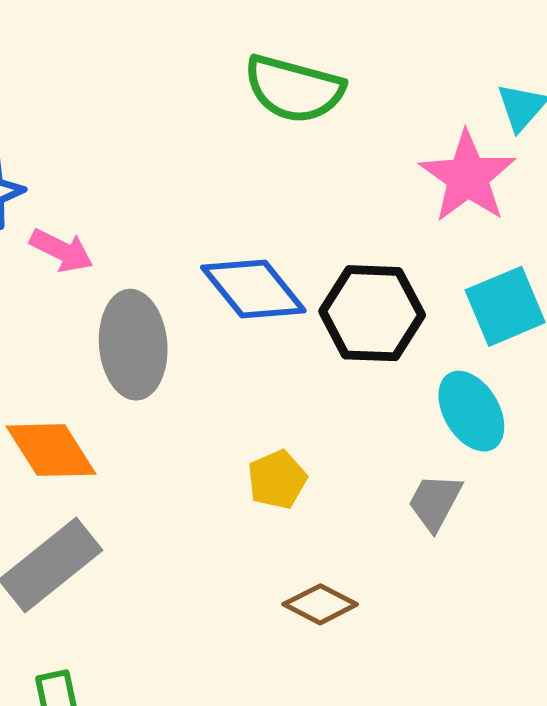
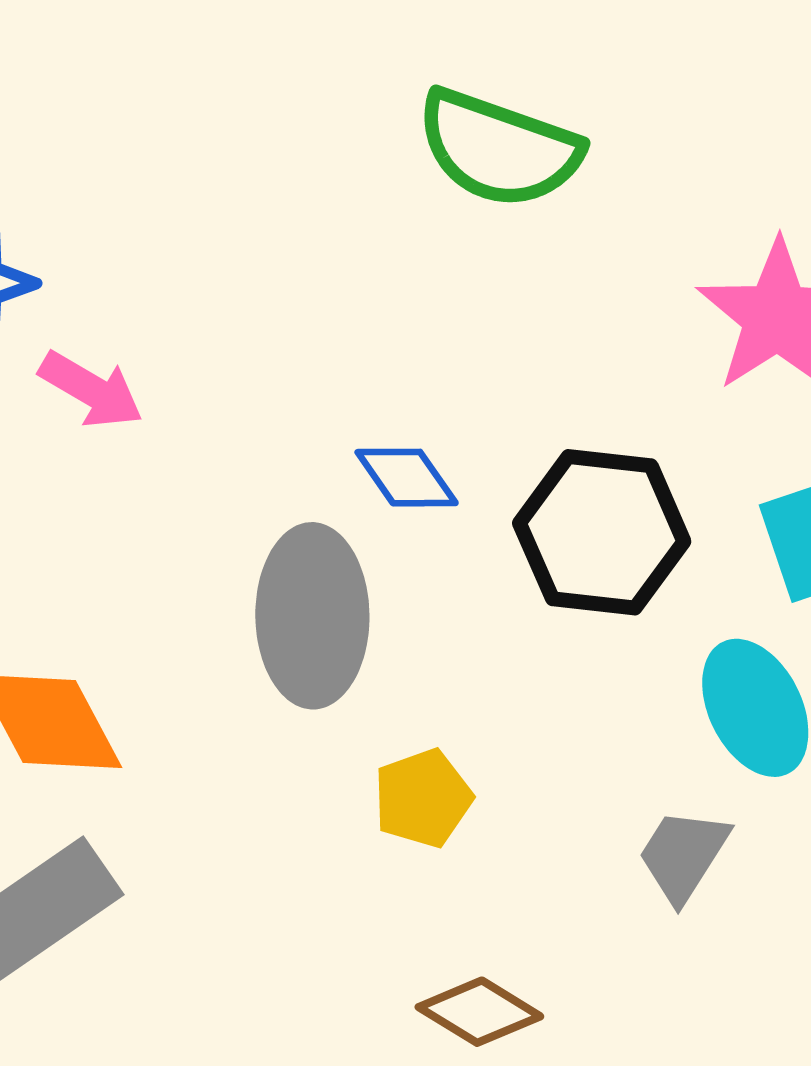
blue diamond: (253, 289) -> (407, 478), size x0.6
gray ellipse: (133, 345) -> (312, 616), moved

